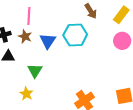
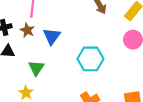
cyan hexagon: (75, 35) -> (90, 59), moved

